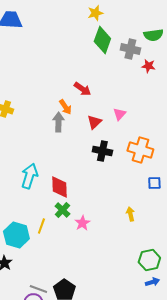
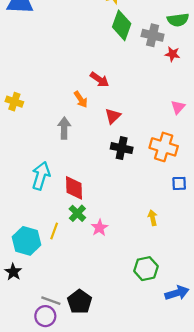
pink triangle: (119, 114) -> (178, 107), moved
gray arrow: (58, 122) -> (64, 128), moved
green hexagon: (149, 260) -> (146, 269), moved
blue arrow: (152, 282) -> (177, 293), size x1.5

